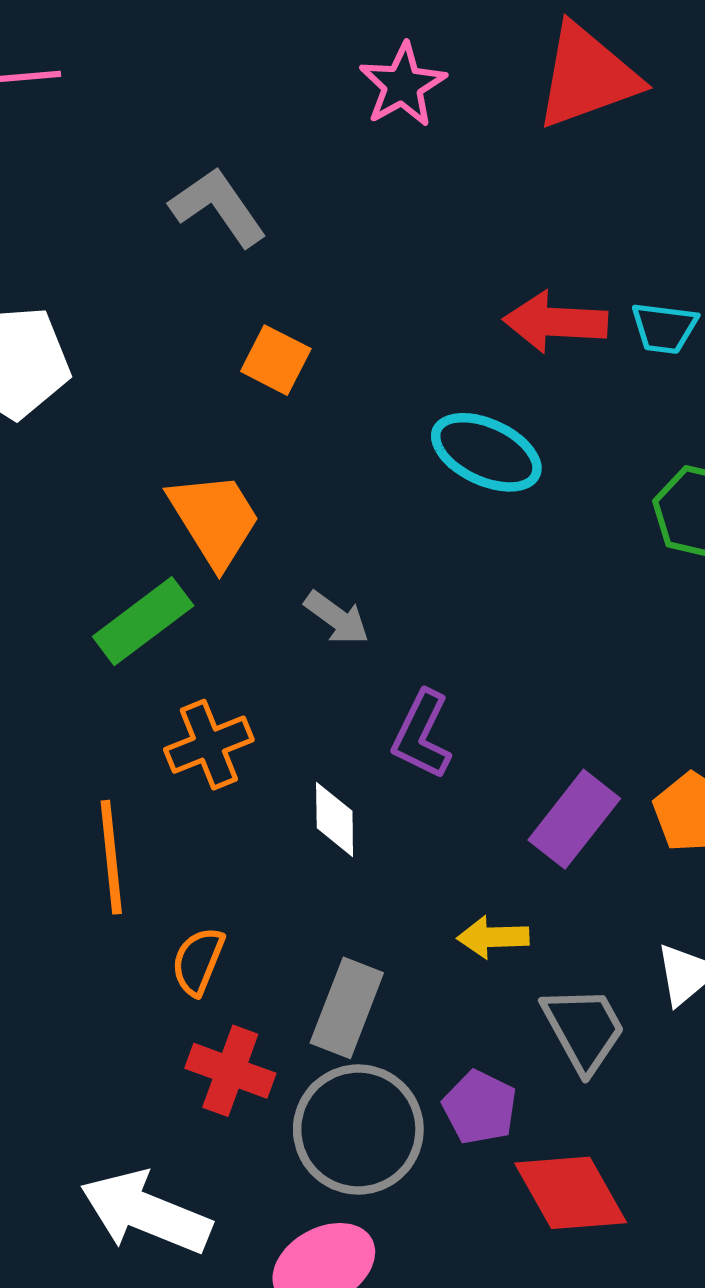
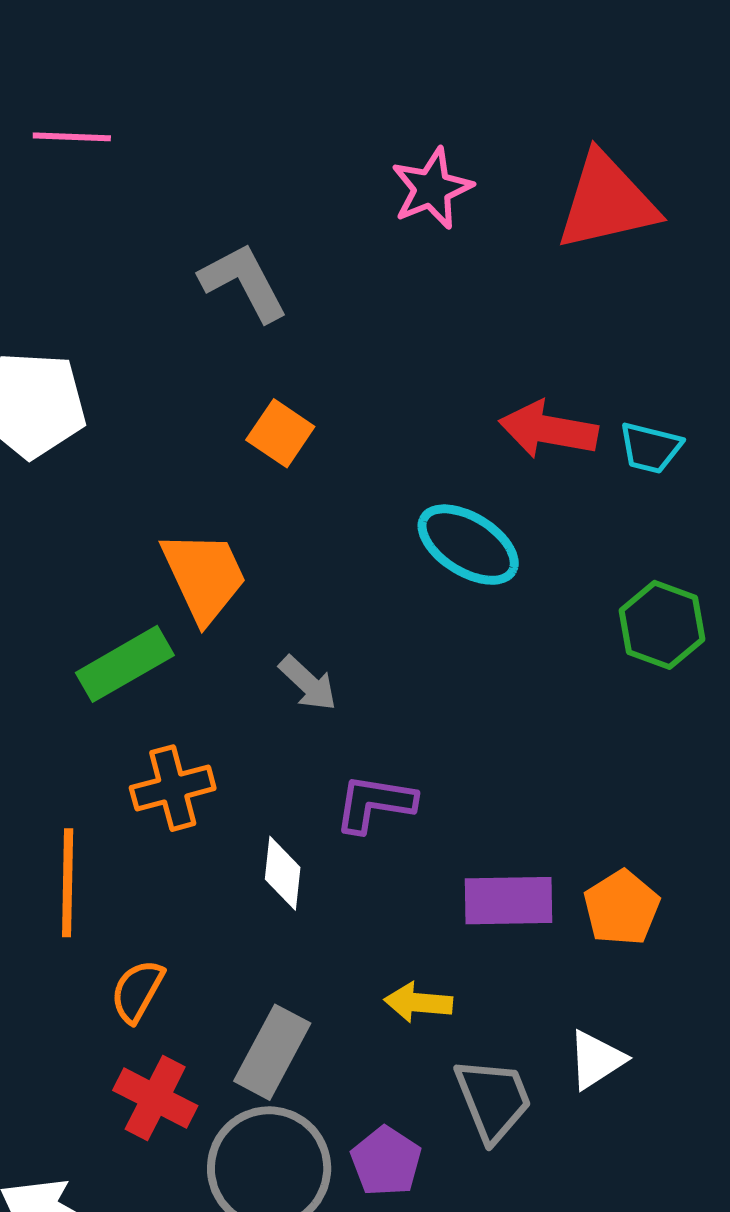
purple L-shape: (422, 735) -> (375, 803), turned 66
purple rectangle: (574, 819) -> (509, 901), turned 44

